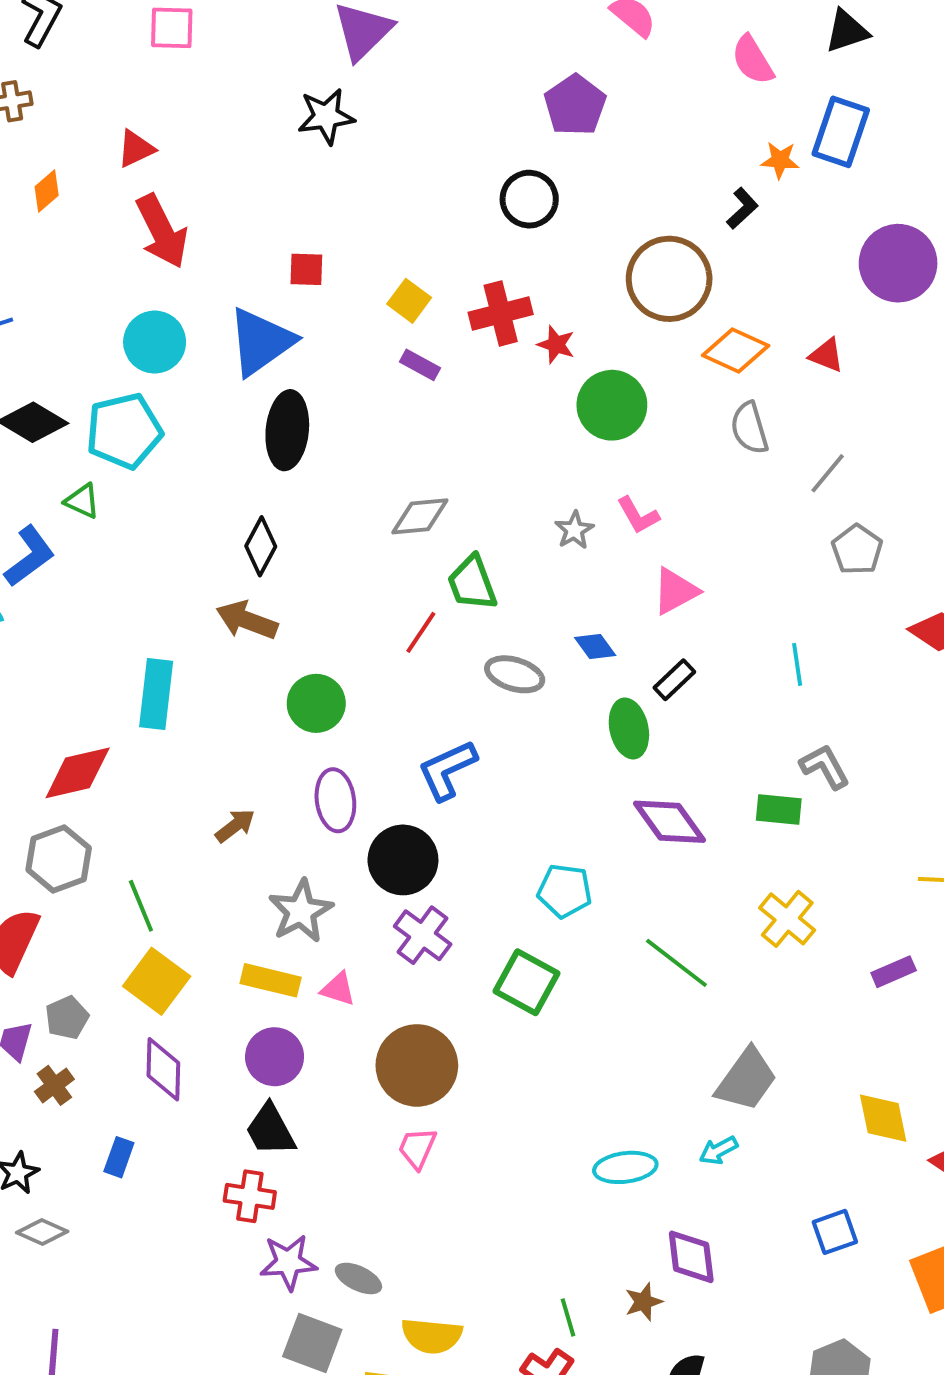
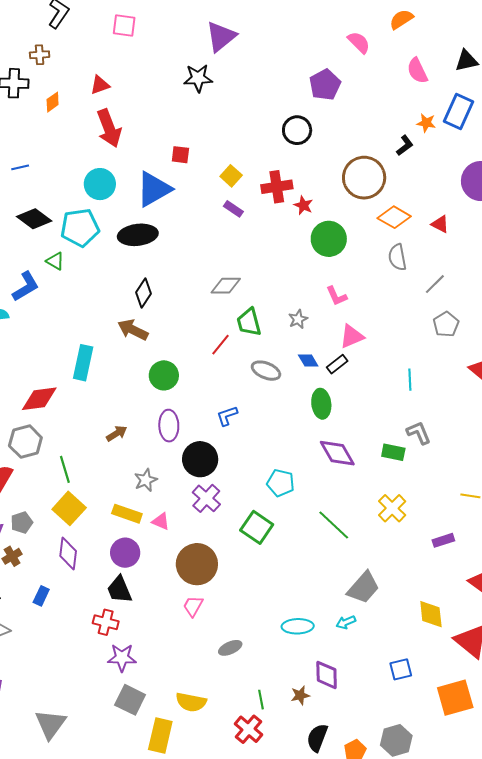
black ellipse: (287, 430) -> (138, 235), moved, turned 72
gray star: (574, 530) -> (298, 319), moved
black rectangle: (674, 680) -> (337, 364), moved
blue L-shape: (447, 770) -> (227, 416), size x0.7
gray star: (301, 911) -> (146, 480), size x0.7
gray ellipse: (358, 1278) -> (230, 648), moved, turned -55

